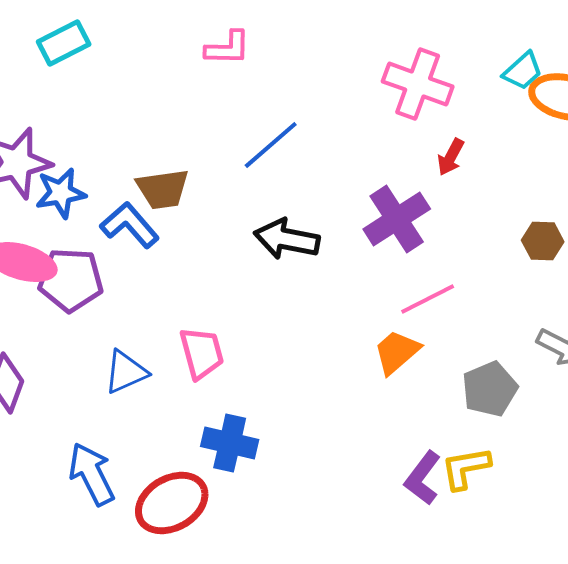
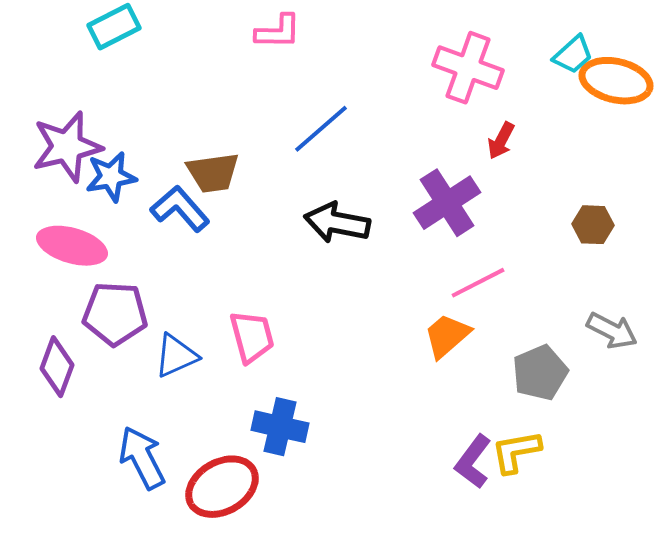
purple pentagon: (71, 280) -> (115, 314), moved

